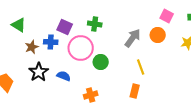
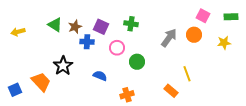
brown star: (32, 47) -> (75, 27), moved
pink circle: (81, 48) -> (117, 48), size x0.6
yellow line: (141, 67) -> (187, 74), moved
black star: (39, 72) -> (63, 66), moved
orange rectangle: (135, 91) -> (171, 91), turned -64

